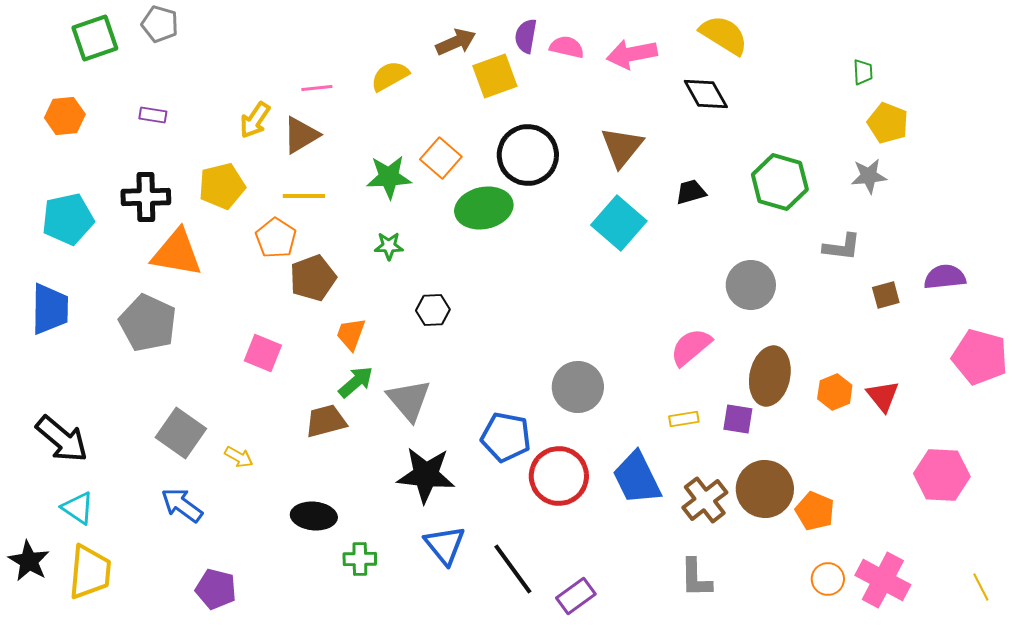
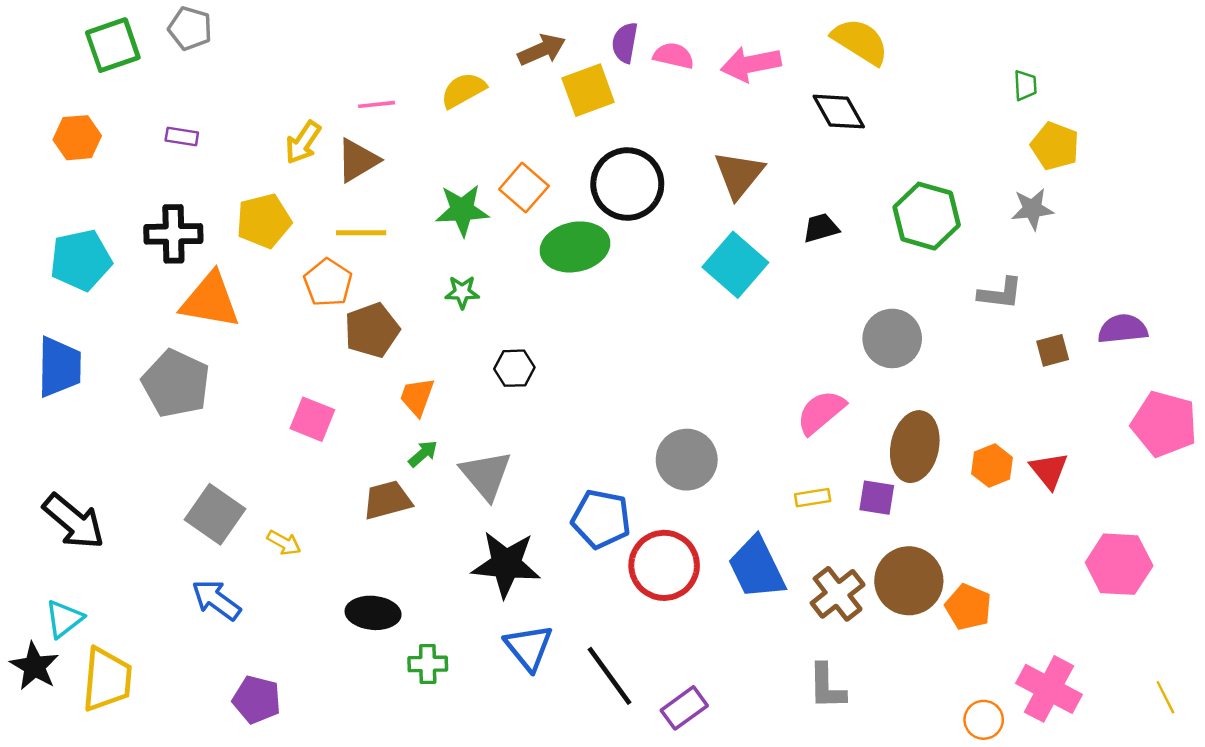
green arrow: (356, 382) -> (423, 454), size x0.7
cyan triangle: (78, 508) -> (64, 619), moved, turned 48
orange circle: (828, 579) -> (984, 720), moved

